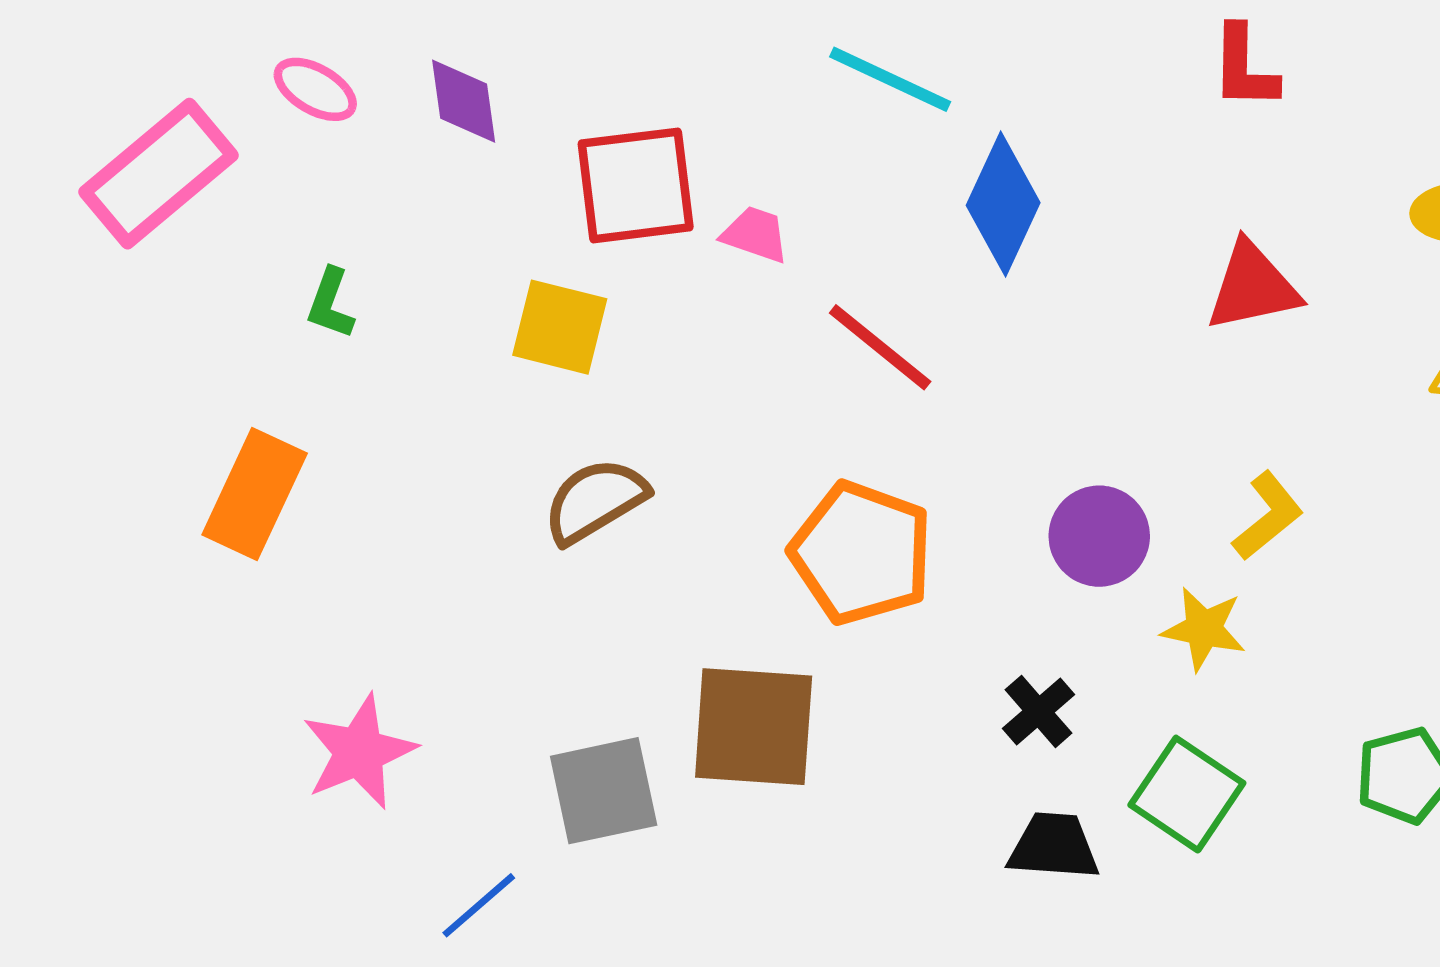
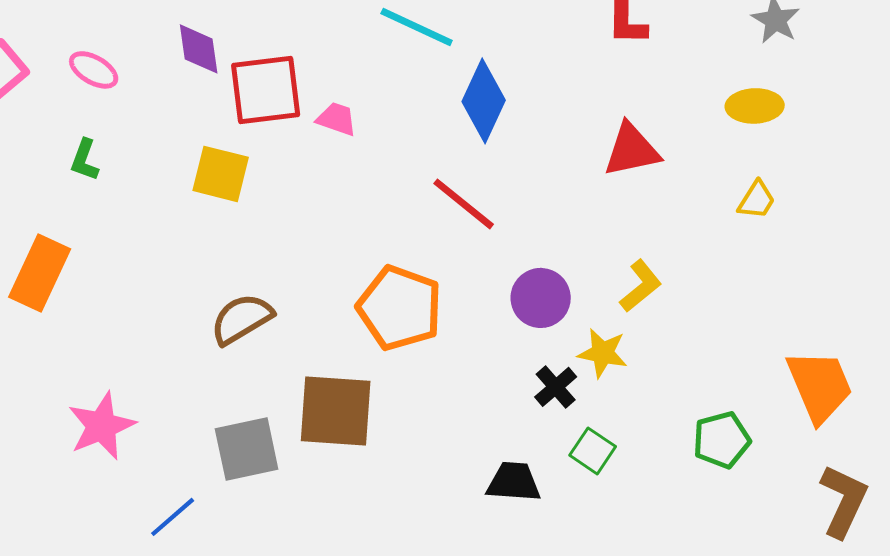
pink ellipse: (315, 89) -> (94, 70), moved
purple diamond: (464, 101) -> (199, 49), moved
red line: (880, 347) -> (464, 204), moved
brown semicircle: (595, 501) -> (242, 319), moved
black cross: (1039, 711) -> (556, 387), moved
green square: (1187, 794) -> (593, 451), size x0.7

